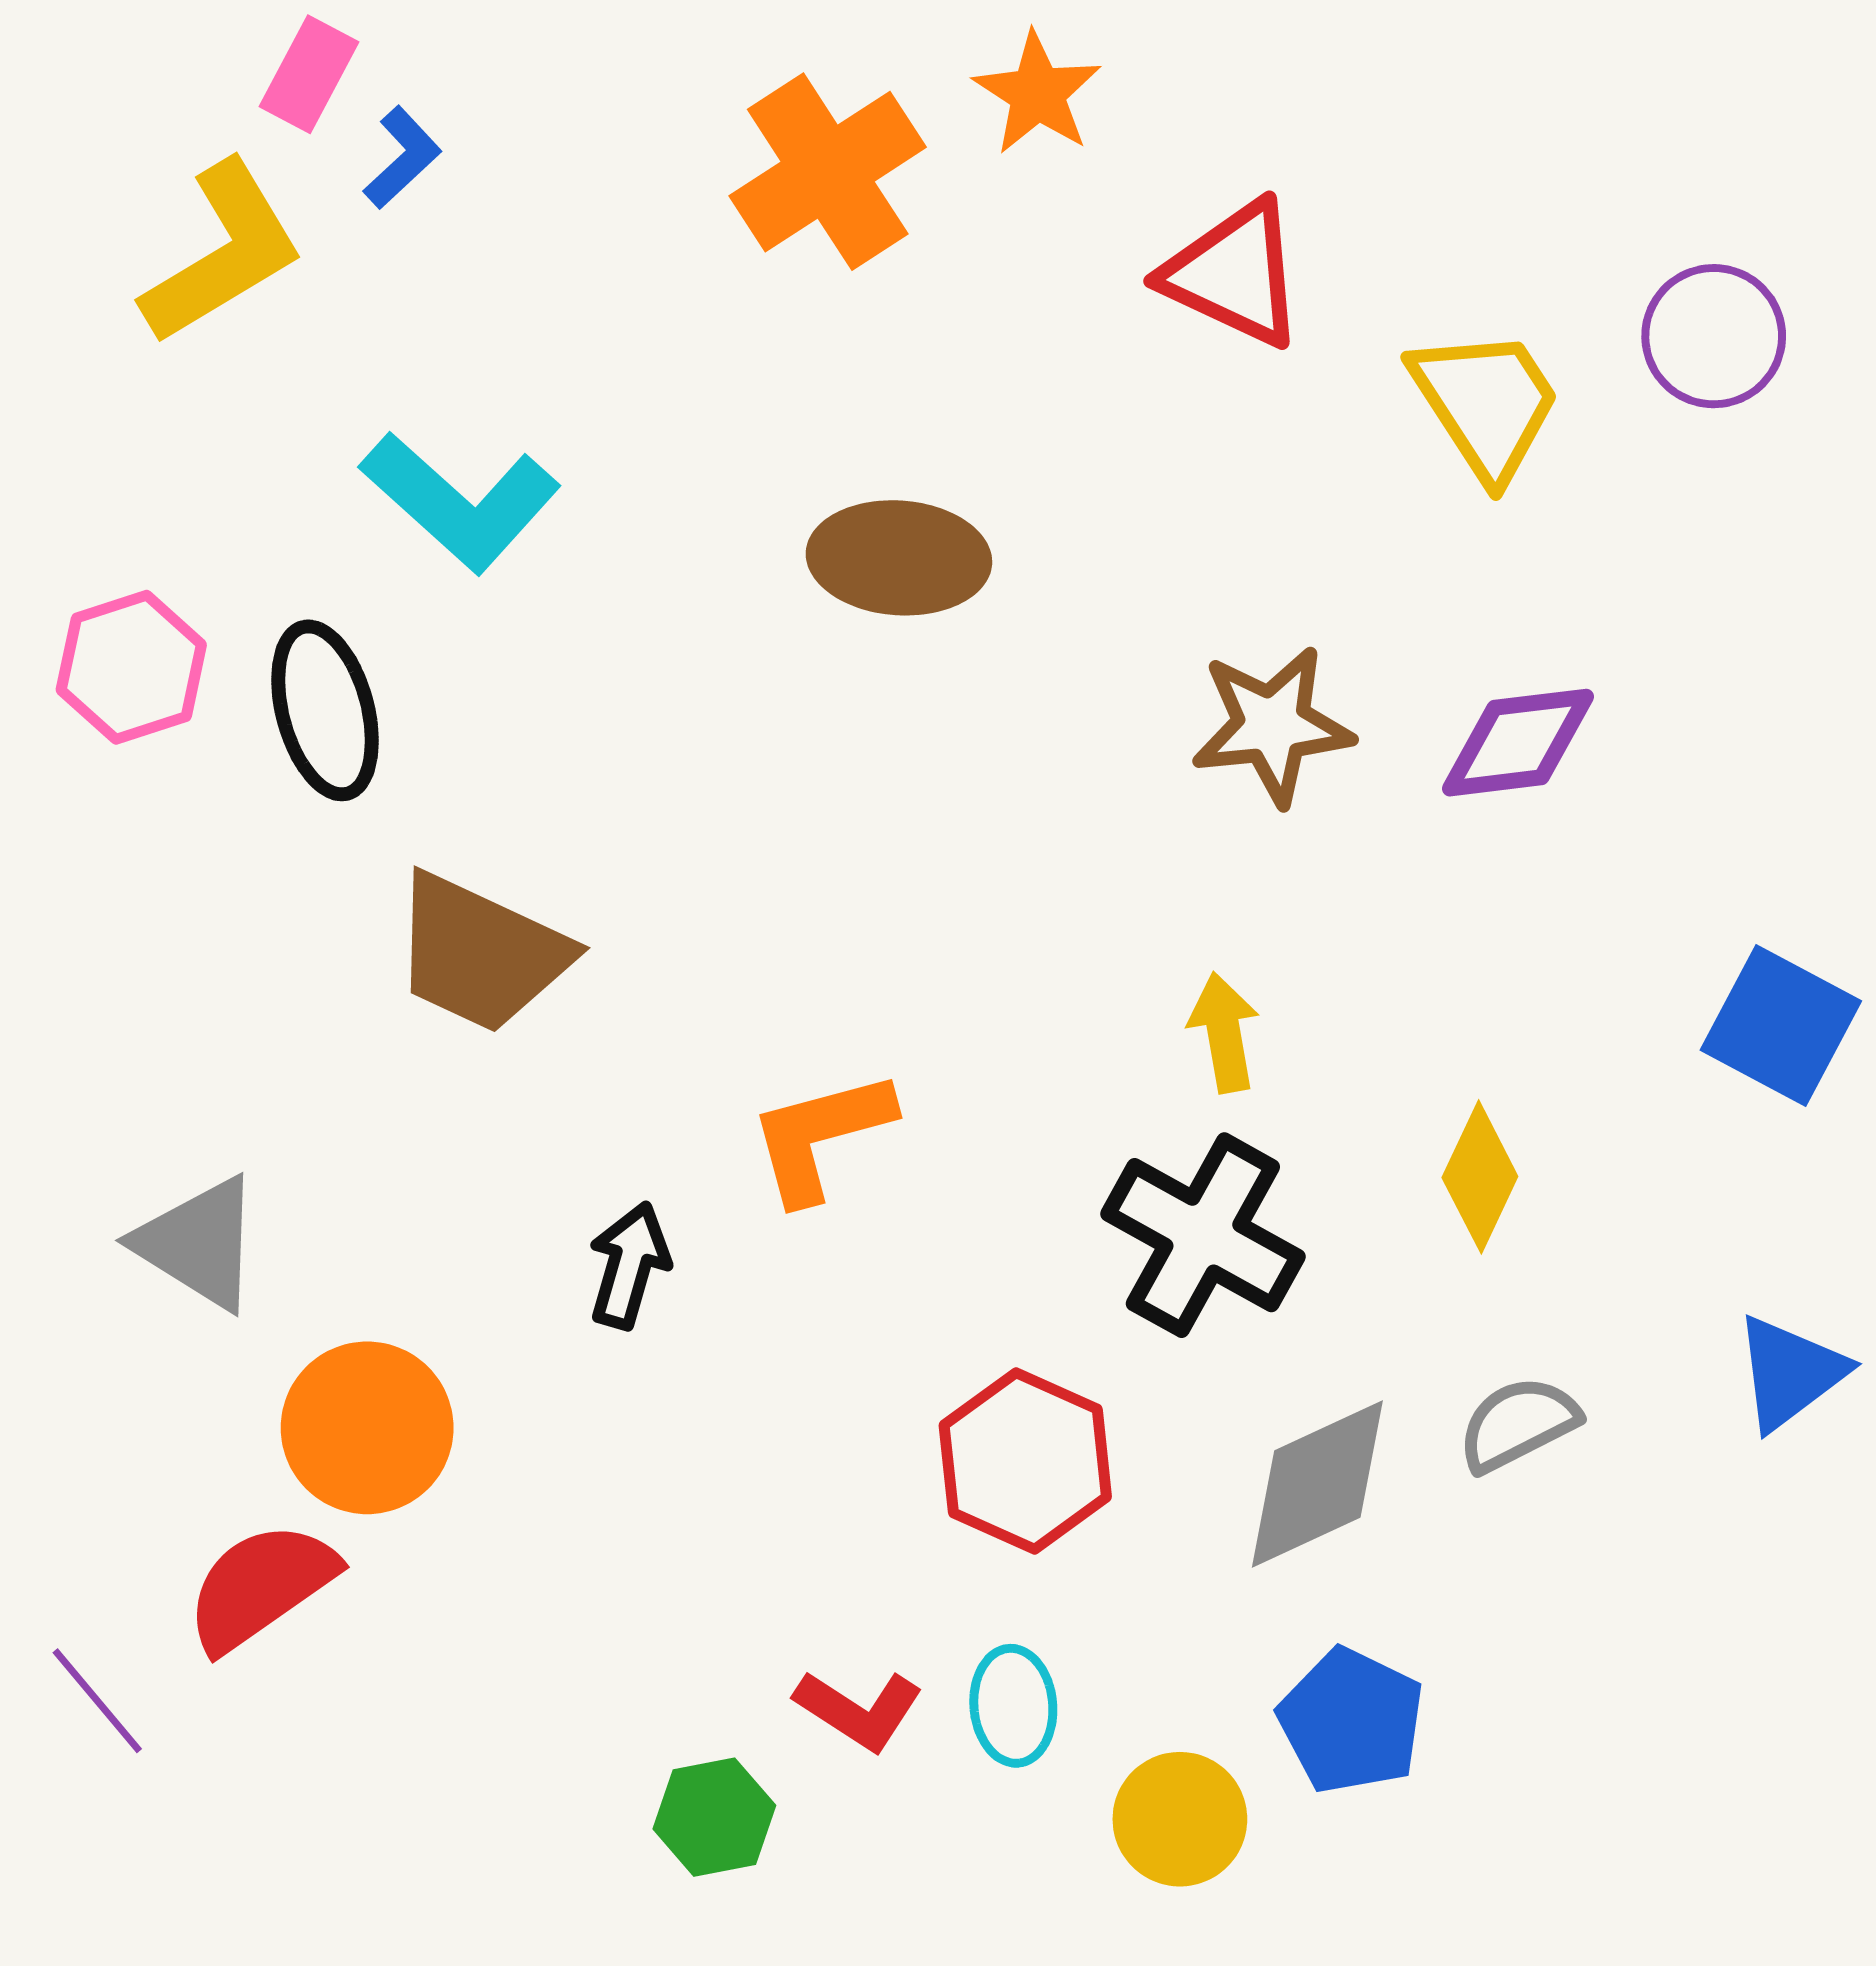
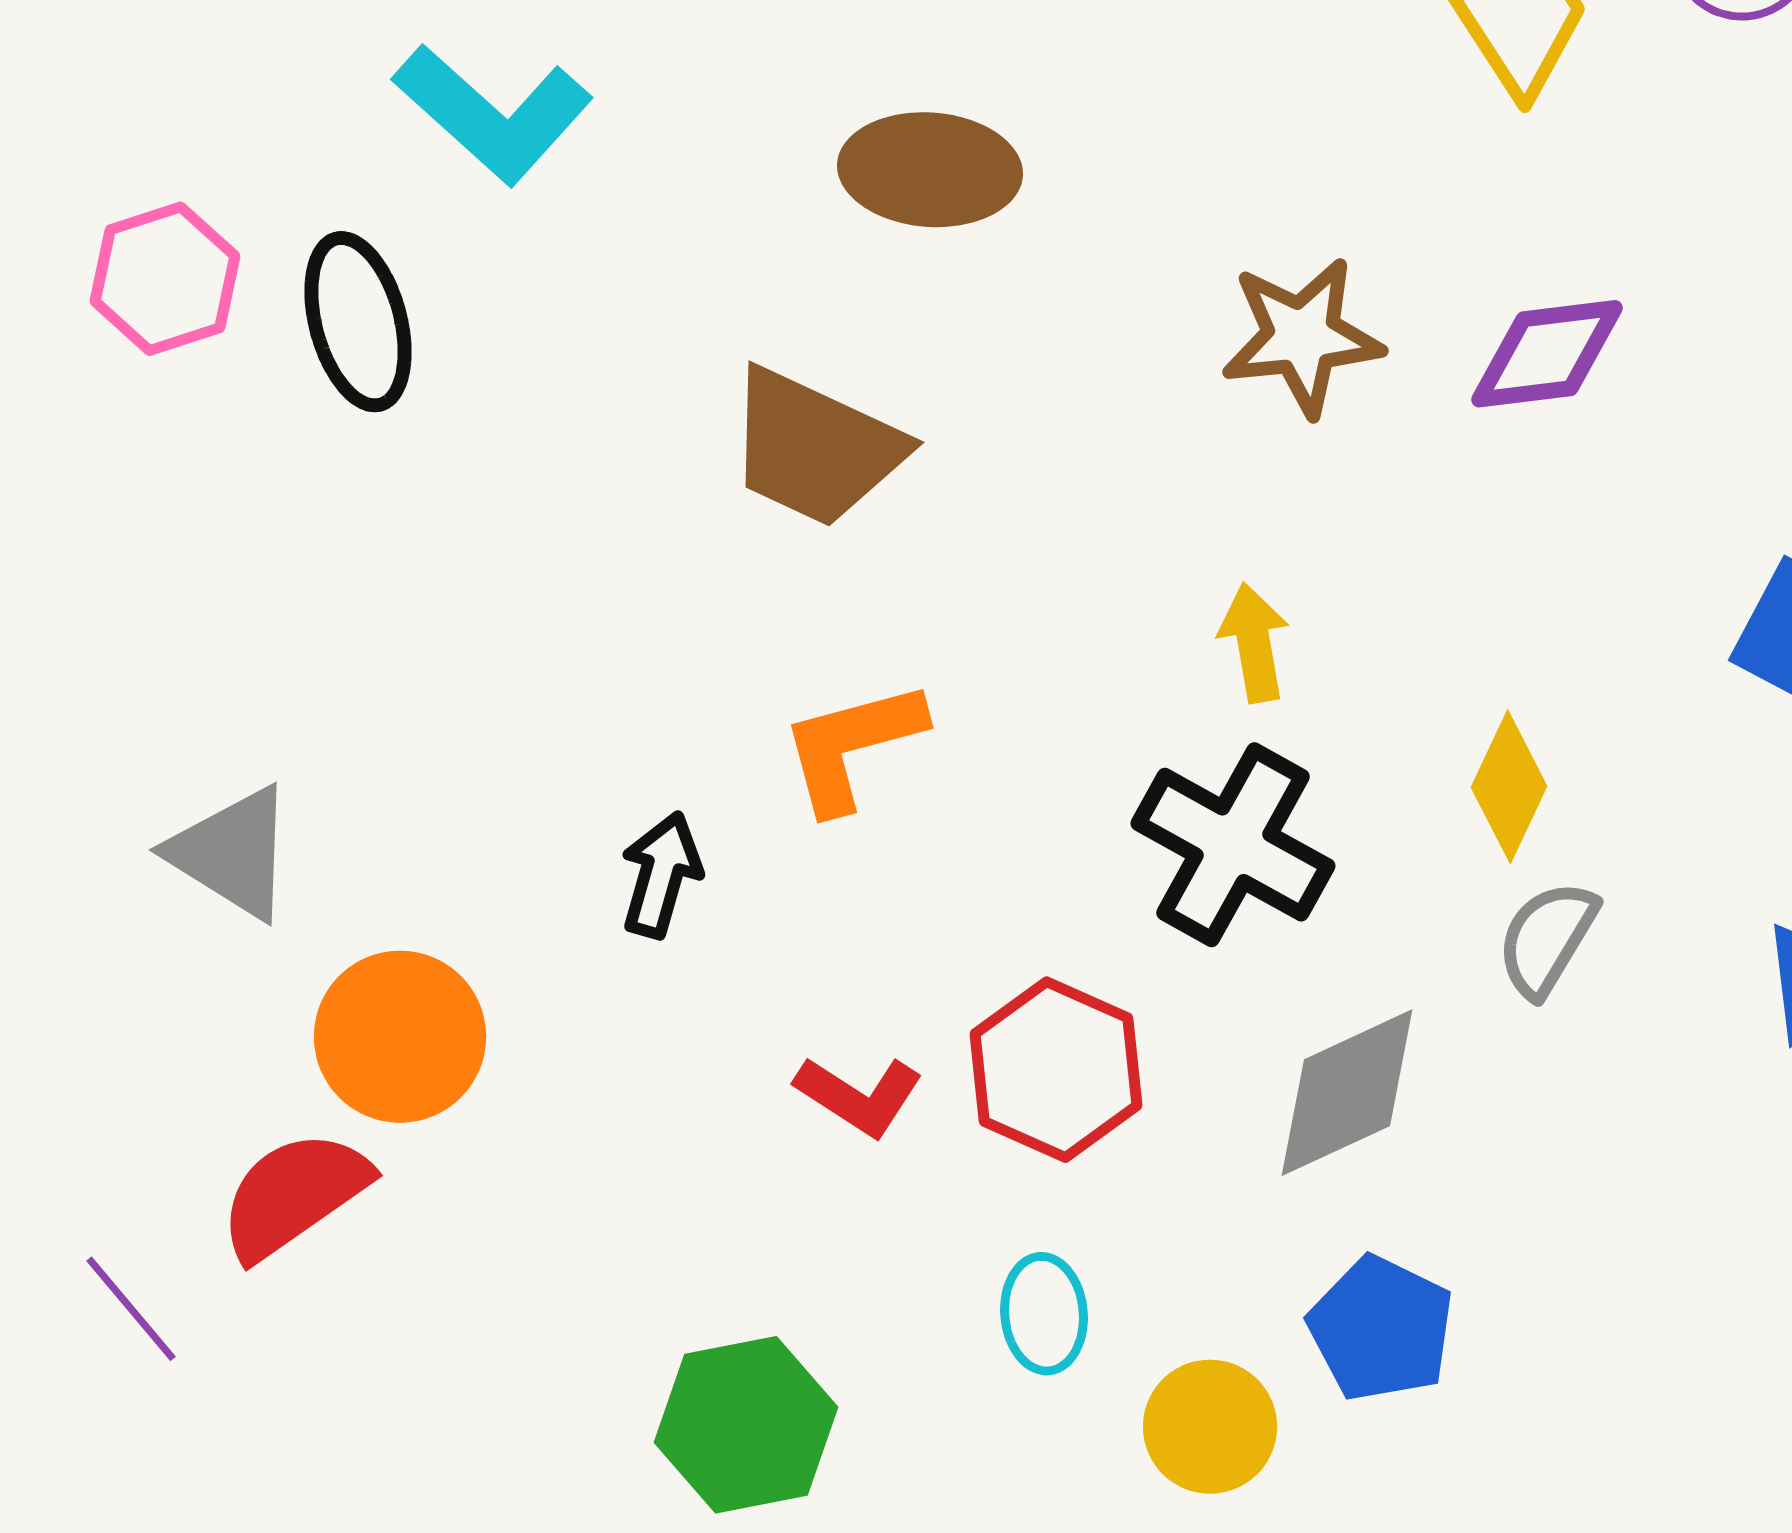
brown trapezoid: (481, 953) -> (815, 448), moved
gray semicircle: (1518, 1424) -> (1547, 939), moved, turned -32
red L-shape: (859, 1710) -> (859, 1096), moved
green hexagon: (714, 1817) -> (746, 1425), size x1.5

